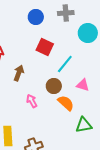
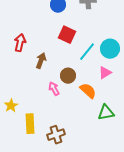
cyan circle: (88, 33) -> (110, 49), moved
pink triangle: (83, 85) -> (105, 73), turned -48
brown circle: (54, 86) -> (68, 76), moved

